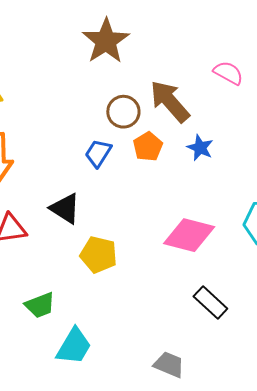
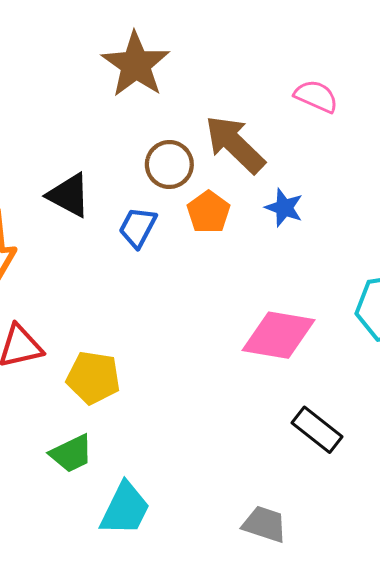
black triangle: (65, 208) -> (69, 195), moved
yellow pentagon: (99, 255) -> (93, 378), moved

